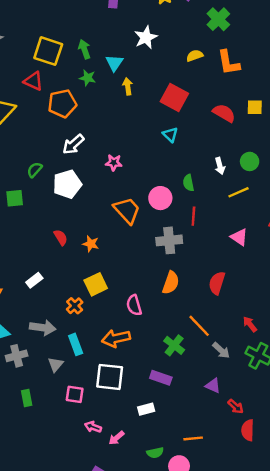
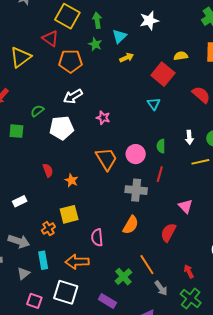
yellow semicircle: (195, 56) -> (181, 56), moved
yellow arrow: (128, 86) -> (127, 58), turned 64
pink triangle: (239, 237) -> (185, 206), moved

